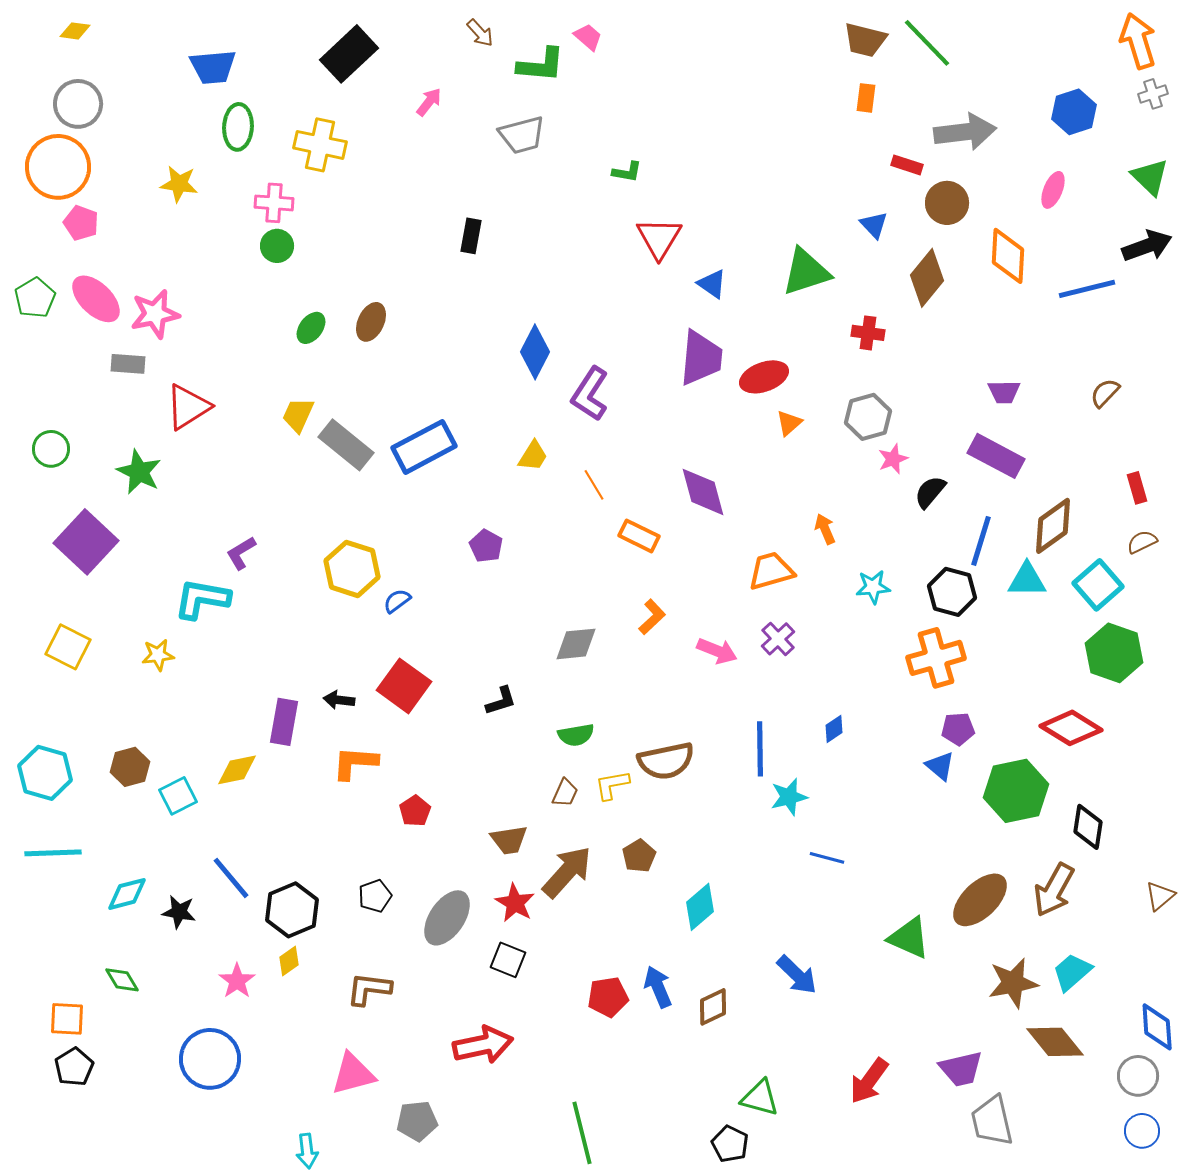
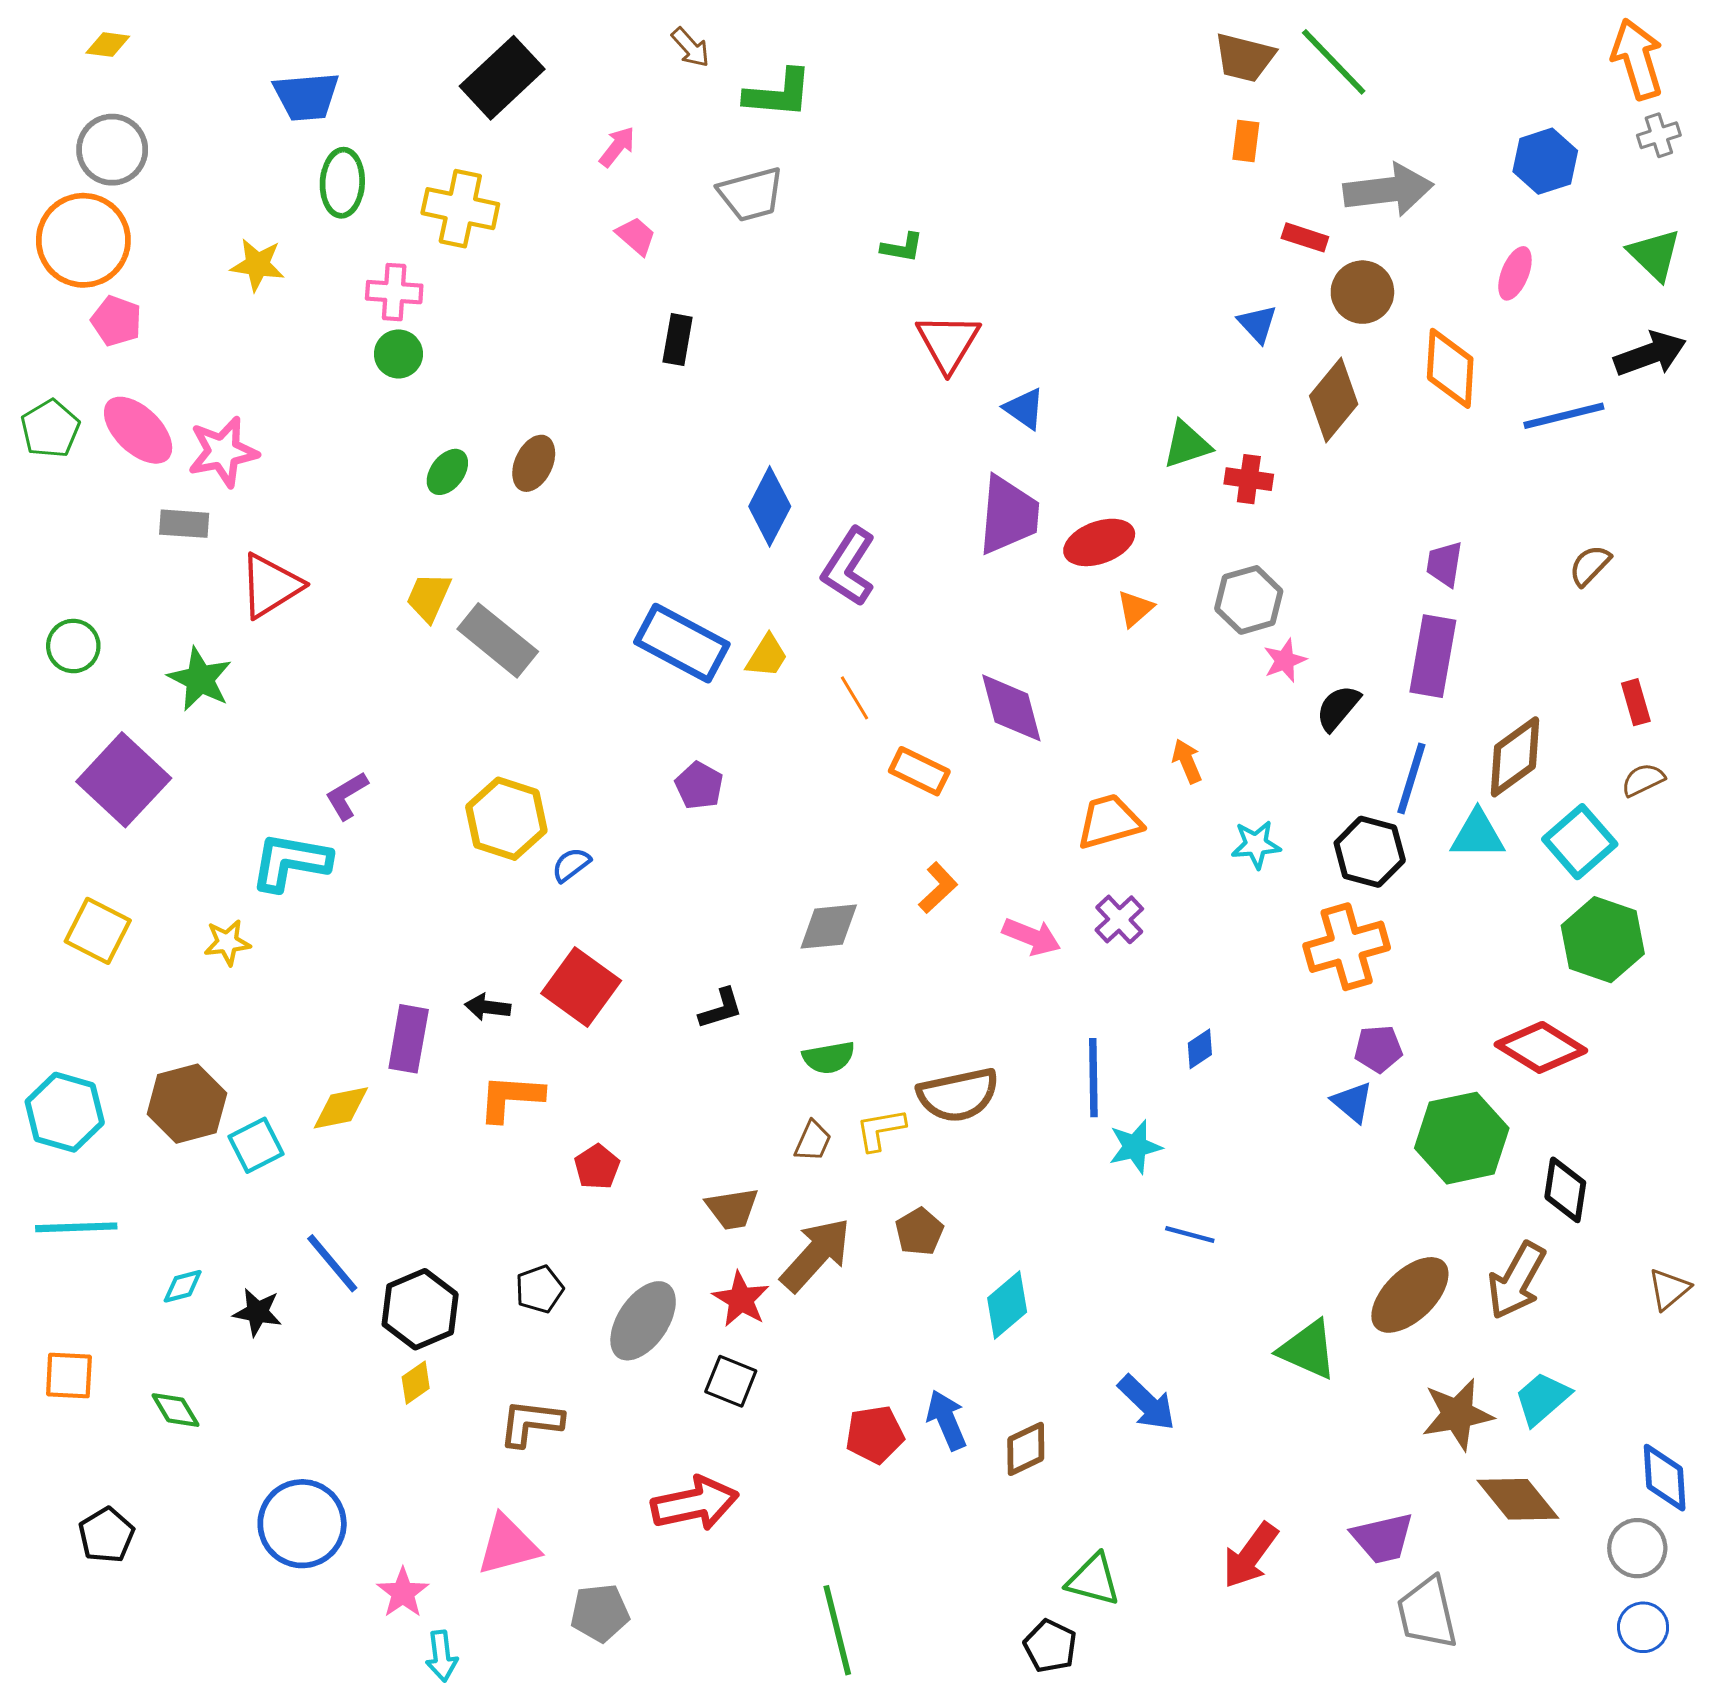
pink trapezoid: (588, 37) -> (636, 236), moved
green triangle: (806, 272) -> (1187, 445), moved, size x0.7
purple trapezoid: (1004, 392) -> (1444, 564), turned 100
blue rectangle: (424, 447) -> (682, 643), moved, turned 56
purple rectangle: (996, 456) -> (1433, 656), turned 72
brown hexagon: (130, 767) -> (187, 1104), size x1.4
cyan diamond: (127, 894) -> (183, 1286), size x0.7
pink star: (237, 981) -> (403, 1593), moved
orange square: (67, 1019) -> (69, 1375), moved

